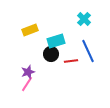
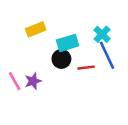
cyan cross: (84, 19) -> (102, 34), moved
pink line: (27, 84) -> (15, 81), moved, turned -63

